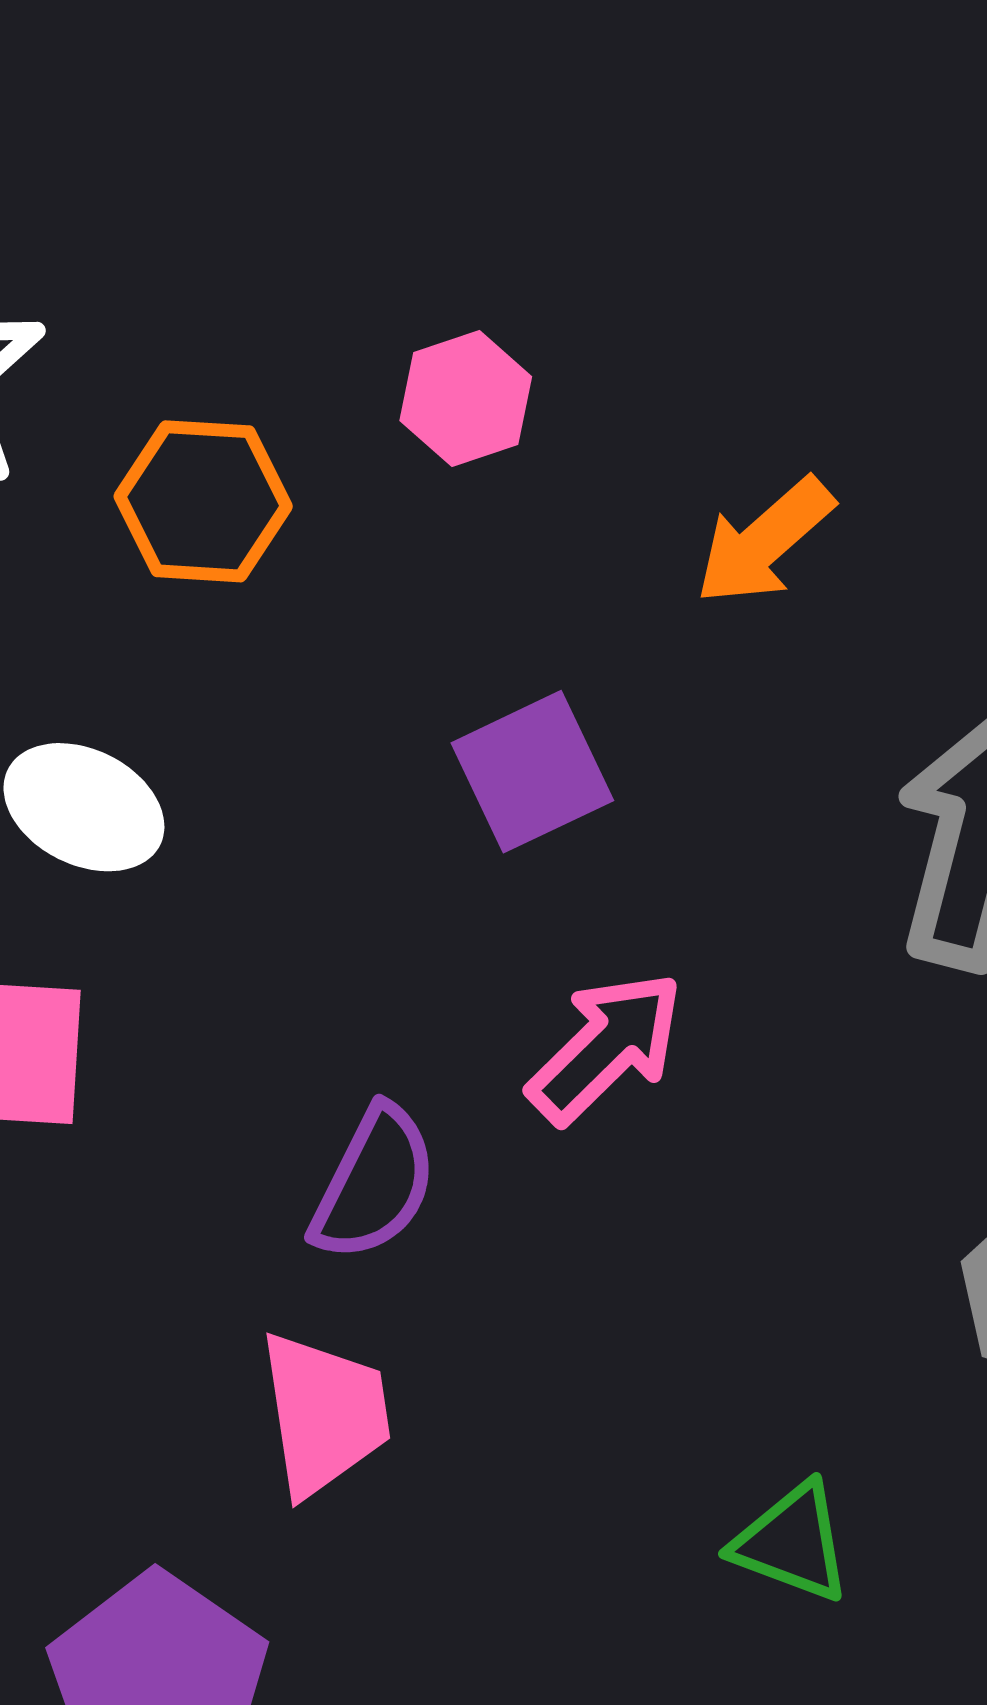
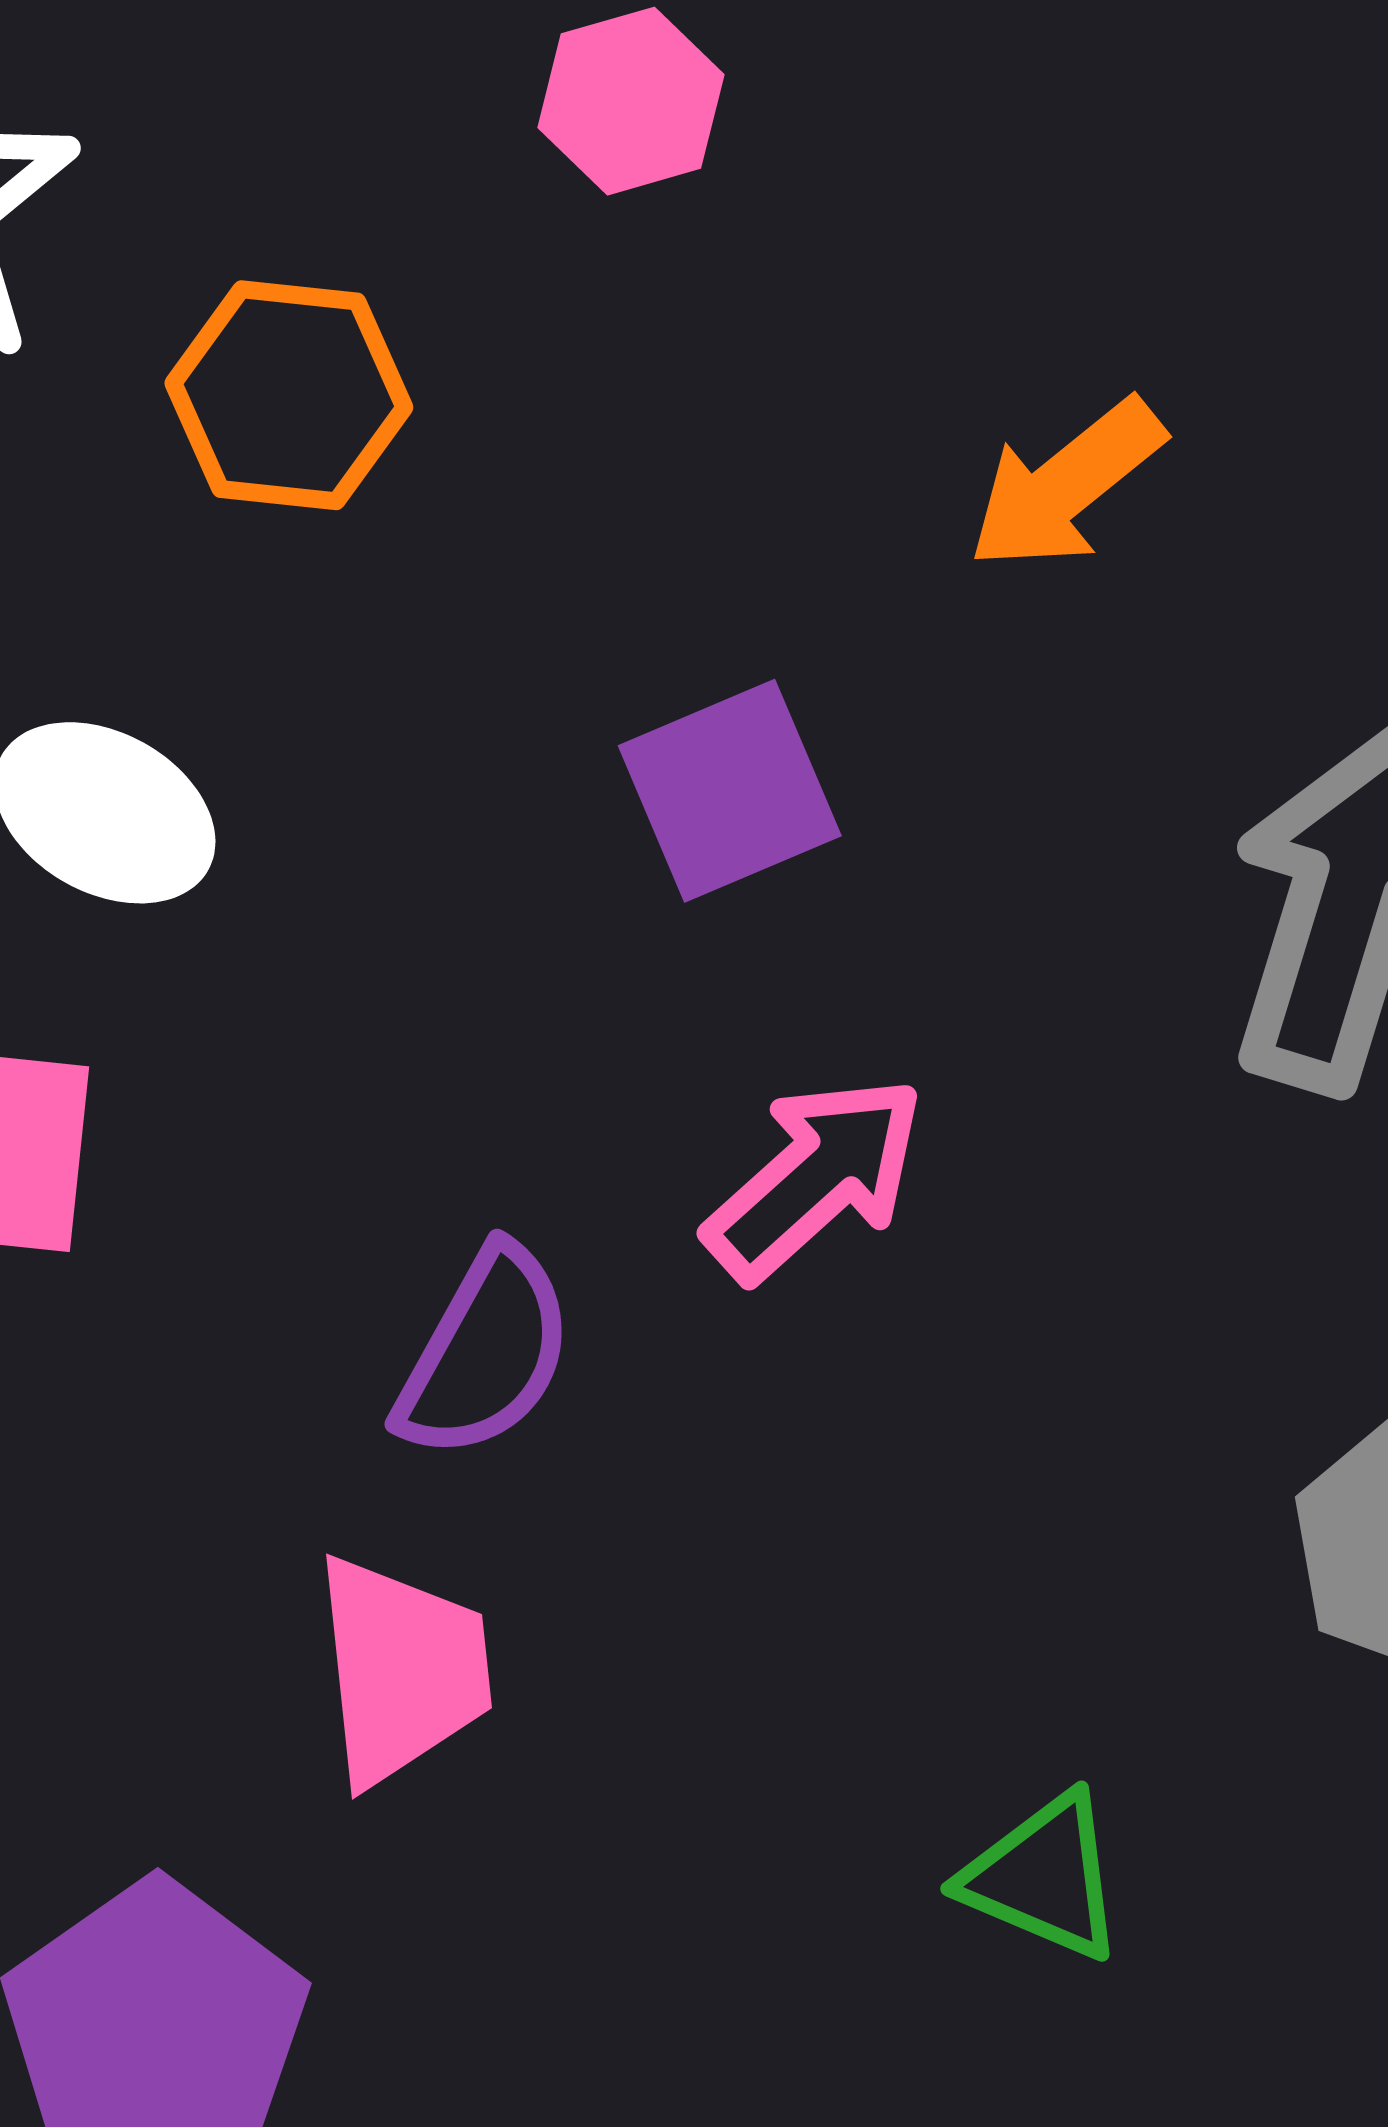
pink hexagon: (466, 399) -> (631, 101), moved

